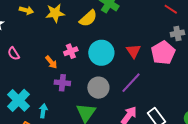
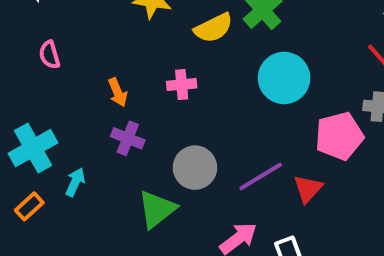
pink cross: (71, 51) -> (182, 85), moved
red triangle: (133, 51) -> (308, 189), moved
cyan circle: (101, 53) -> (284, 78), moved

